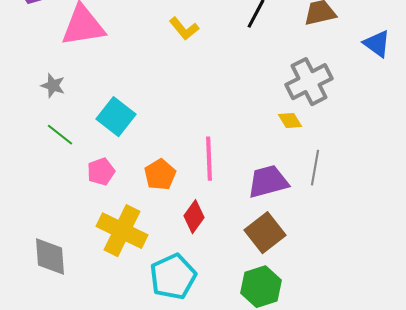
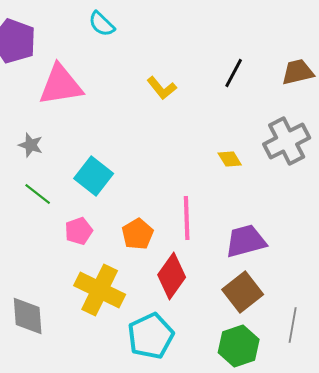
yellow diamond: (290, 121) -> (230, 159), moved
gray line: (315, 168) -> (293, 325), moved
red diamond: (194, 217) -> (172, 276), size x1.4

